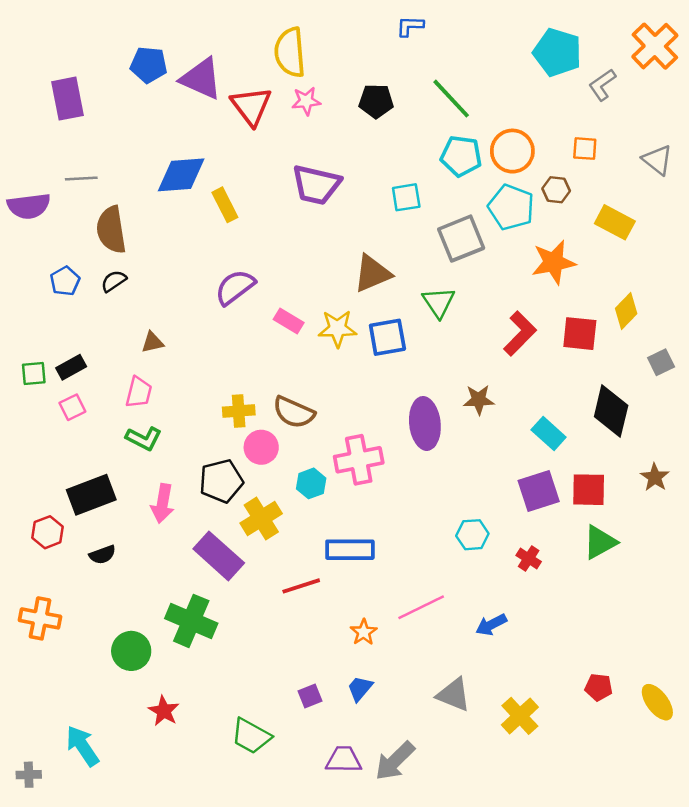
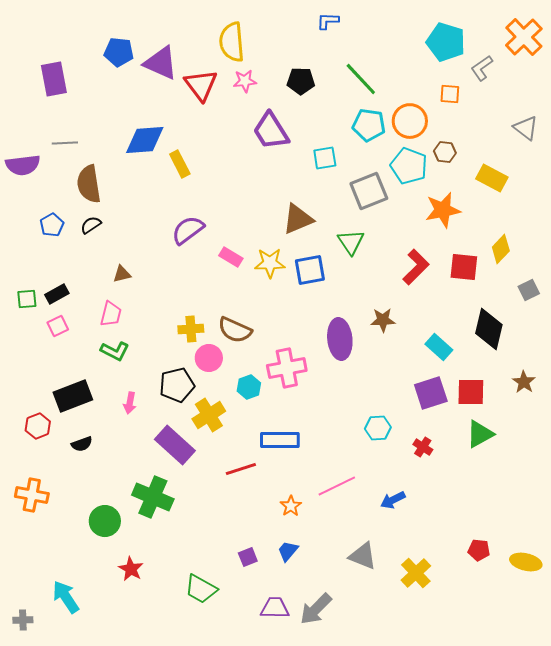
orange square: (585, 149) -> (450, 94), moved
purple trapezoid: (316, 185) -> (271, 131), moved, turned 45
pink arrow: (162, 503) -> (130, 403), size x0.7
yellow ellipse: (657, 702) -> (526, 562), turned -40

